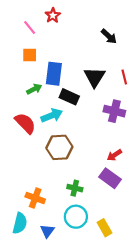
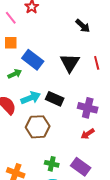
blue rectangle: (54, 74) -> (33, 60), turned -60
black rectangle: (69, 97) -> (55, 99), moved
purple cross: (114, 111) -> (88, 108), moved
purple rectangle: (110, 178) -> (81, 167), moved

